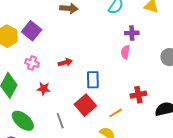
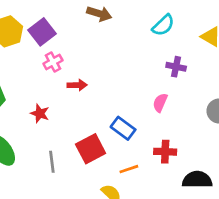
pink semicircle: (125, 52) -> (160, 103), moved
pink cross: (32, 63) -> (53, 62), moved, turned 32
blue rectangle: (93, 80) -> (123, 128), moved, turned -66

